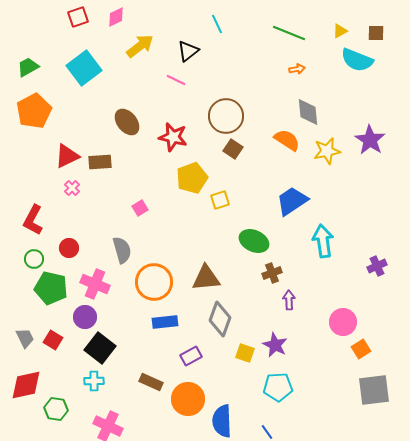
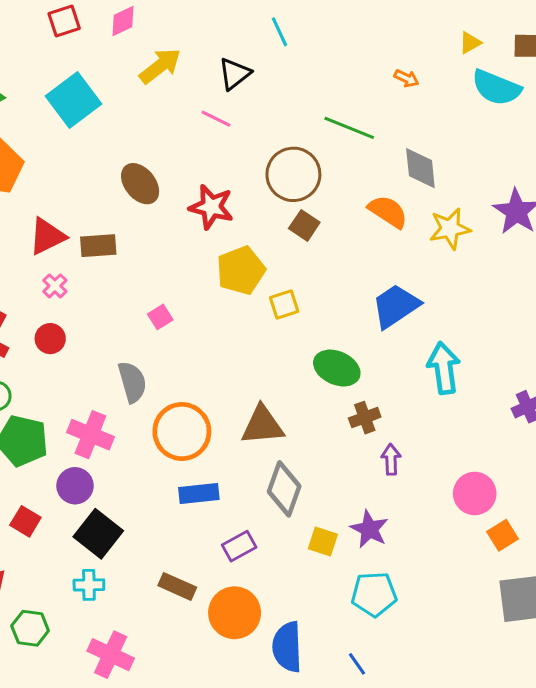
green line: (289, 33) -> (349, 128), moved
orange arrow: (297, 69) -> (407, 78), moved, turned 35
red circle: (69, 248) -> (50, 339), moved

